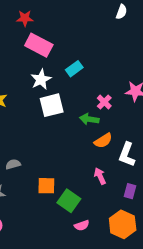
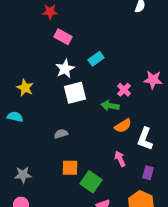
pink rectangle: (39, 45) -> (63, 37), size x0.7
gray semicircle: (13, 164) -> (61, 134), moved

